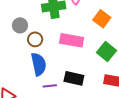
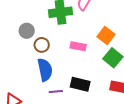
orange square: (102, 19) -> (106, 35), moved
pink rectangle: (72, 40) -> (78, 46), size x0.7

